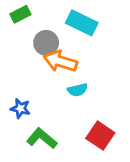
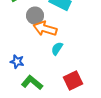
cyan semicircle: (77, 90) -> (57, 49), turned 136
red square: (100, 136) -> (73, 81), turned 30

